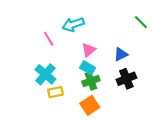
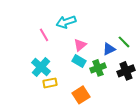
green line: (141, 22) -> (124, 42), moved
black cross: (126, 79) -> (126, 71), moved
green cross: (91, 81) -> (98, 68), moved

